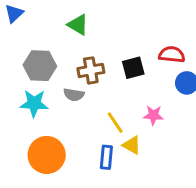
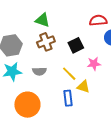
green triangle: (78, 25) -> (42, 20), moved
black square: (133, 68) -> (76, 45), moved
gray semicircle: (74, 95) -> (39, 71), moved

